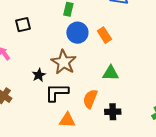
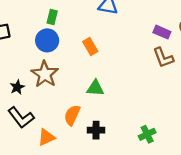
blue circle: (77, 33) -> (47, 40), moved
black L-shape: (57, 92) -> (21, 118), moved, turned -130
orange triangle: (67, 120) -> (46, 137), turned -30

